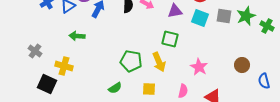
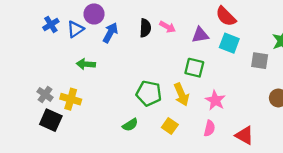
gray square: (224, 16) -> (260, 61), moved
gray cross: (35, 51) -> (45, 94), moved
pink star: (199, 67) -> (215, 100), moved
yellow square: (149, 89) -> (170, 126), turned 32

